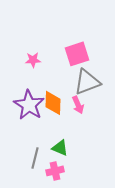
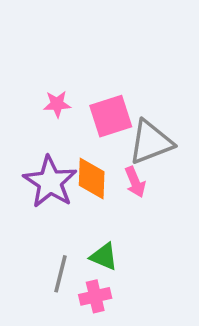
pink square: (77, 54) -> (111, 116), moved

